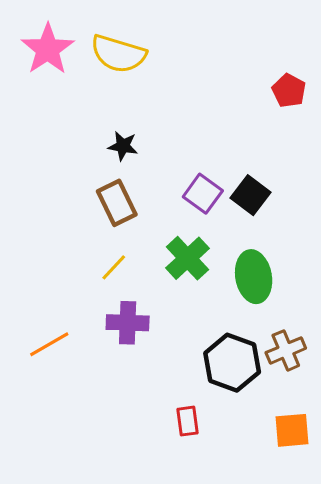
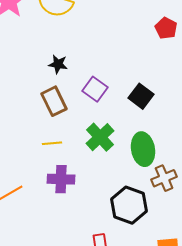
purple square: (203, 194) -> (95, 89), moved
yellow line: (114, 267) -> (52, 143), turned 42
brown cross: (286, 350) -> (164, 178), moved

